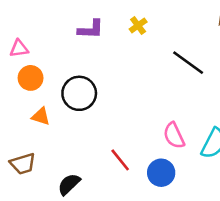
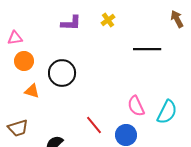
black line: (188, 63) -> (147, 49), turned -36

